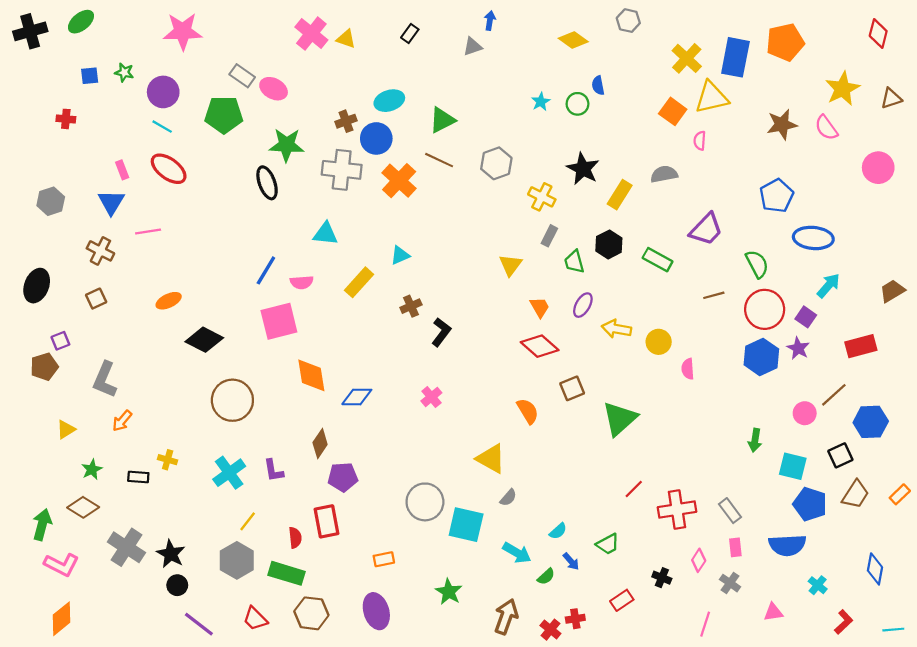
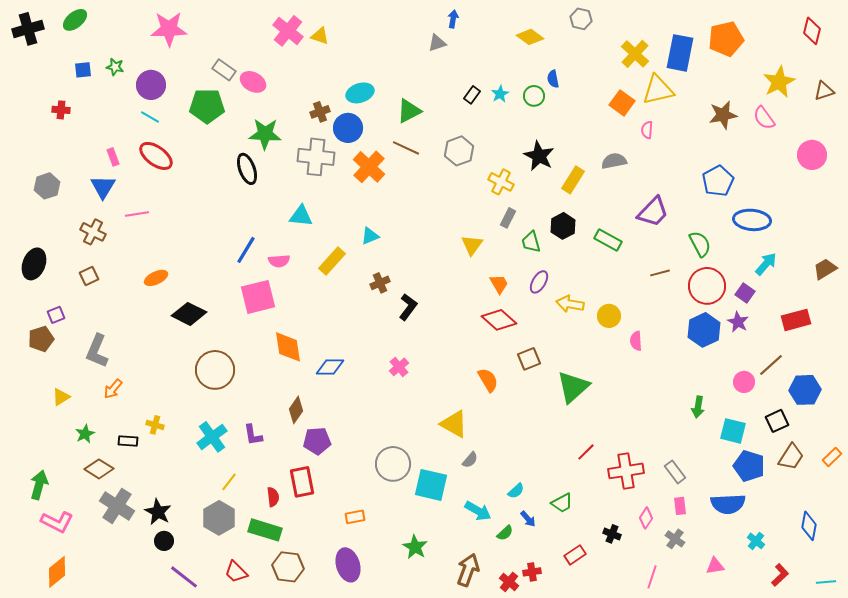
black rectangle: (410, 34) -> (472, 95), moved
brown diamond: (83, 507) -> (99, 469), moved

